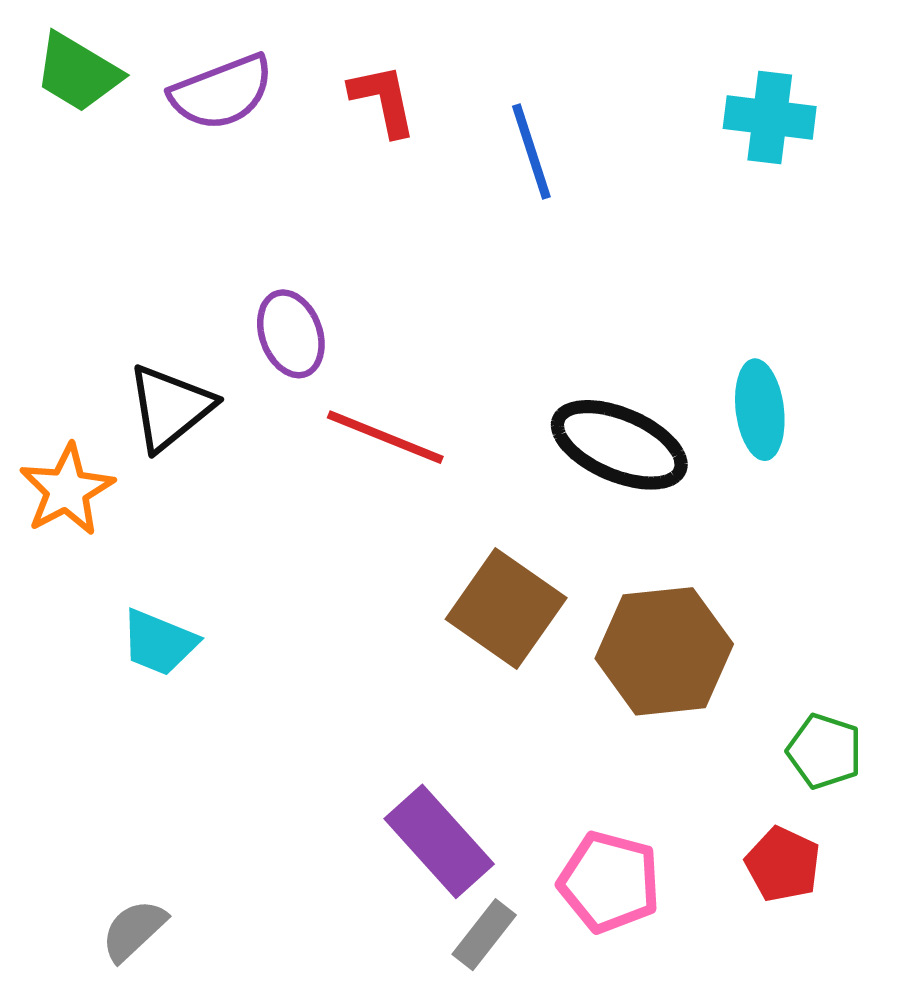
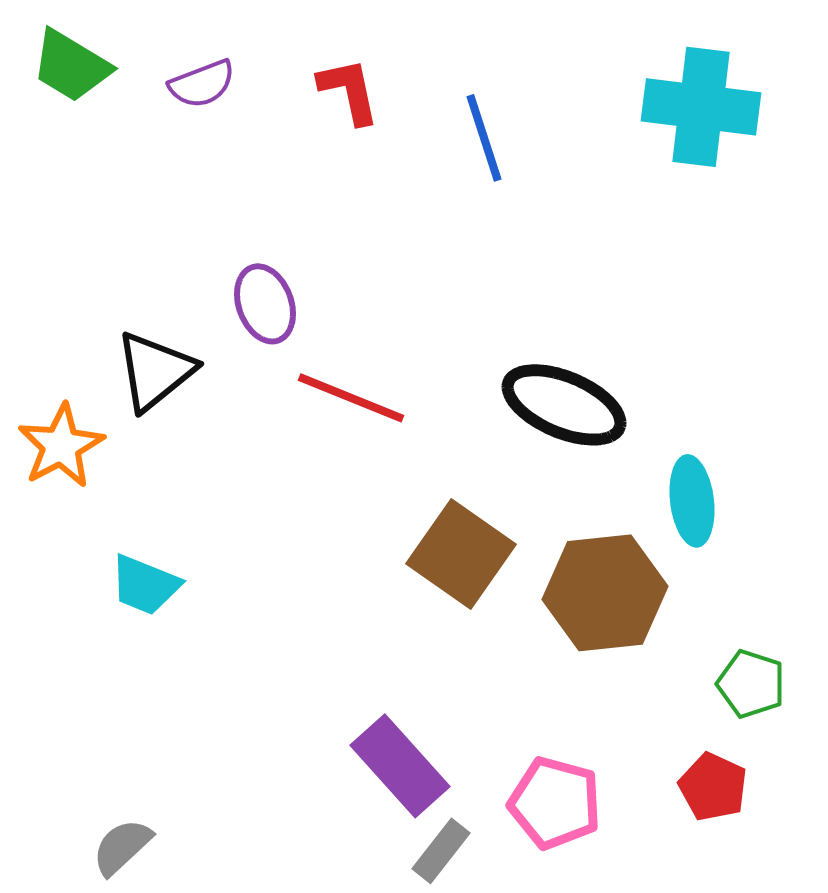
purple semicircle: (222, 92) -> (202, 84), size x0.7
cyan cross: (770, 118) -> (701, 107), size x1.4
cyan ellipse: (760, 410) -> (692, 501), moved

